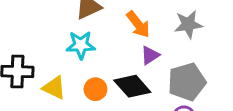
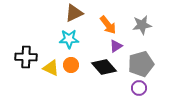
orange circle: (95, 89) -> (71, 65), moved

